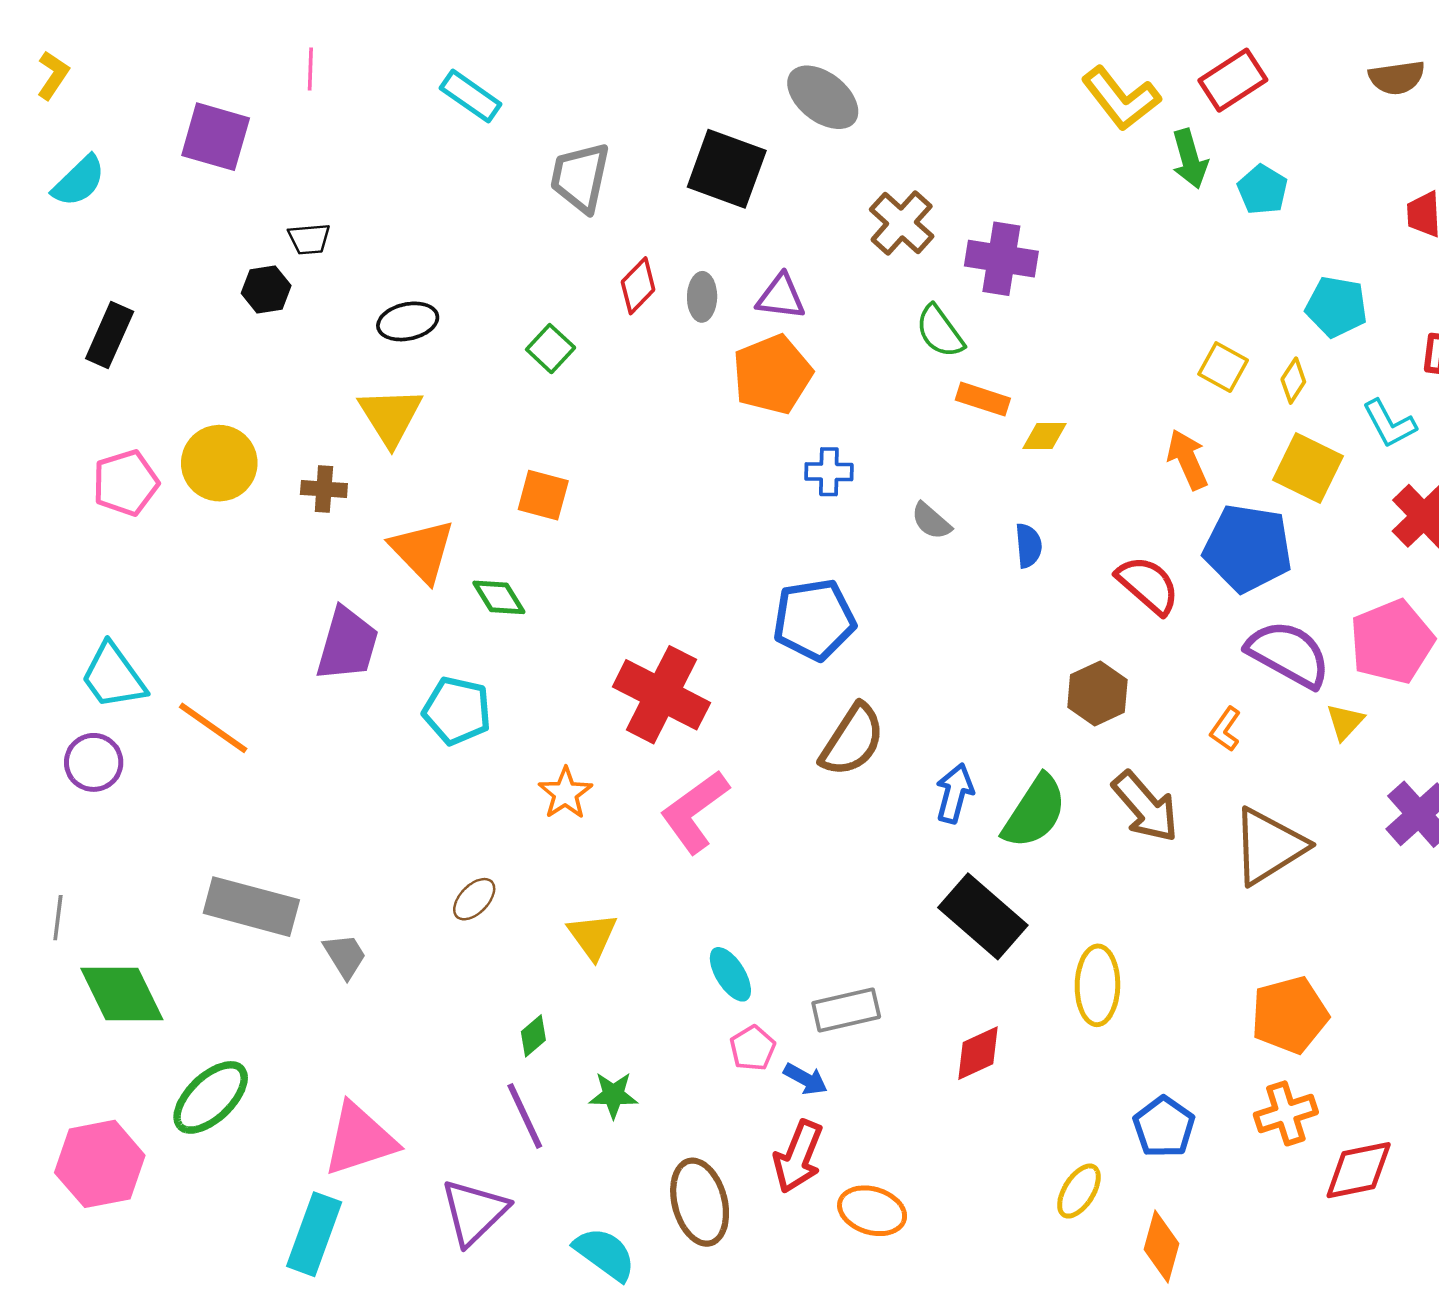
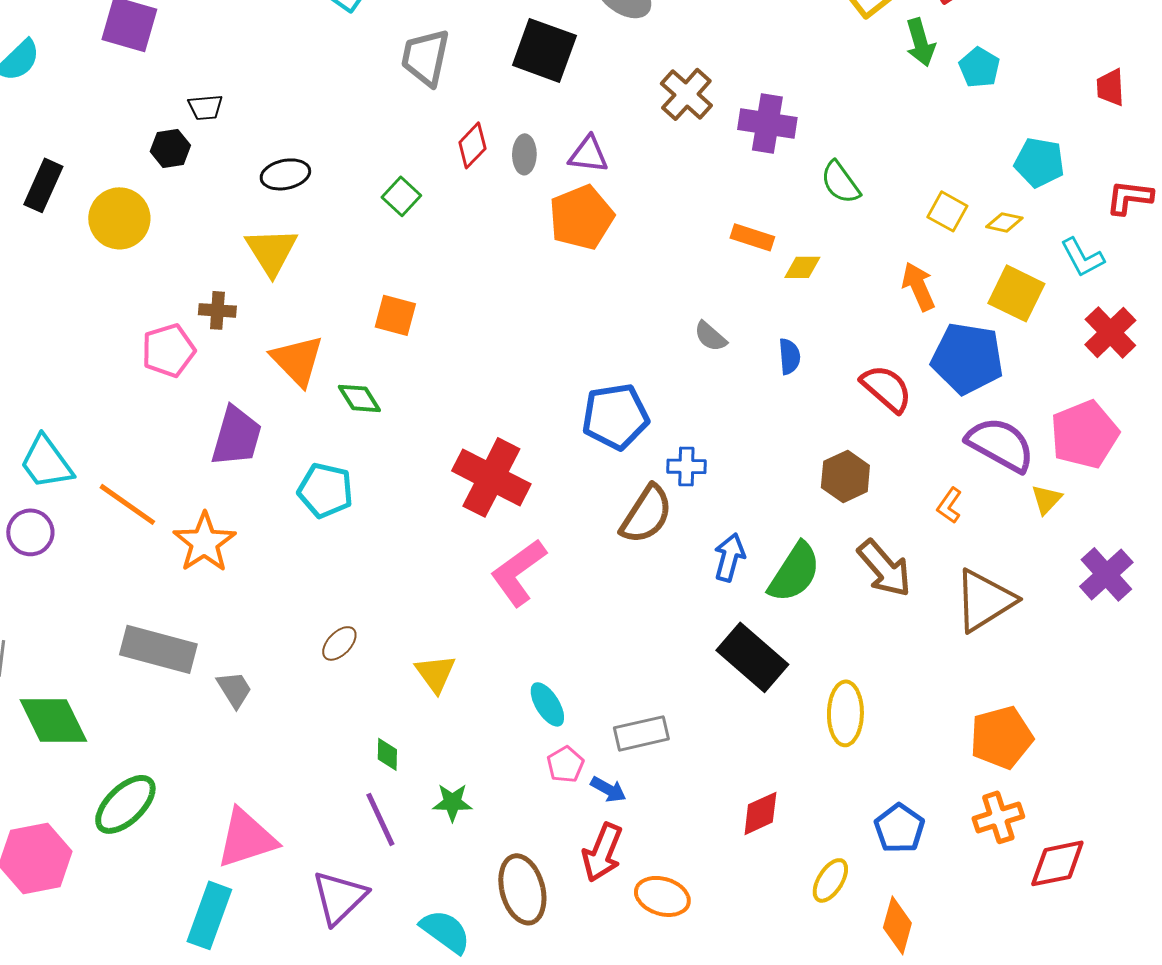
green semicircle: (940, 331) -> (840, 182), moved
yellow diamond: (1293, 381) -> (1004, 222), turned 69
yellow circle: (219, 463) -> (119, 218), moved
blue cross: (829, 472) -> (686, 466), moved
pink pentagon: (126, 483) -> (168, 350), moved
orange star: (565, 793) -> (204, 542), moved, size x1.4
green diamond: (533, 1036) -> (387, 754), turned -48
red diamond: (978, 1053) -> (760, 813), moved

